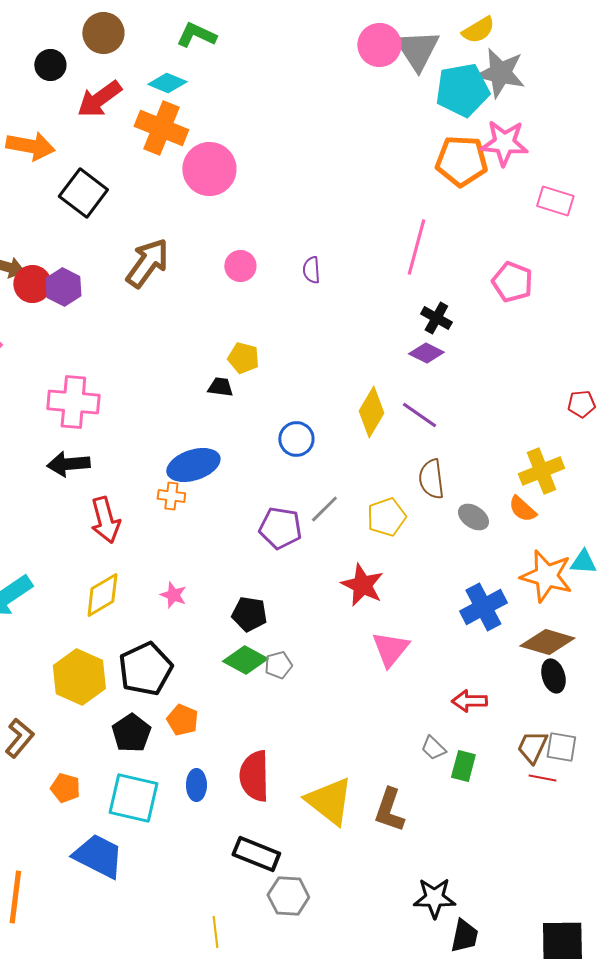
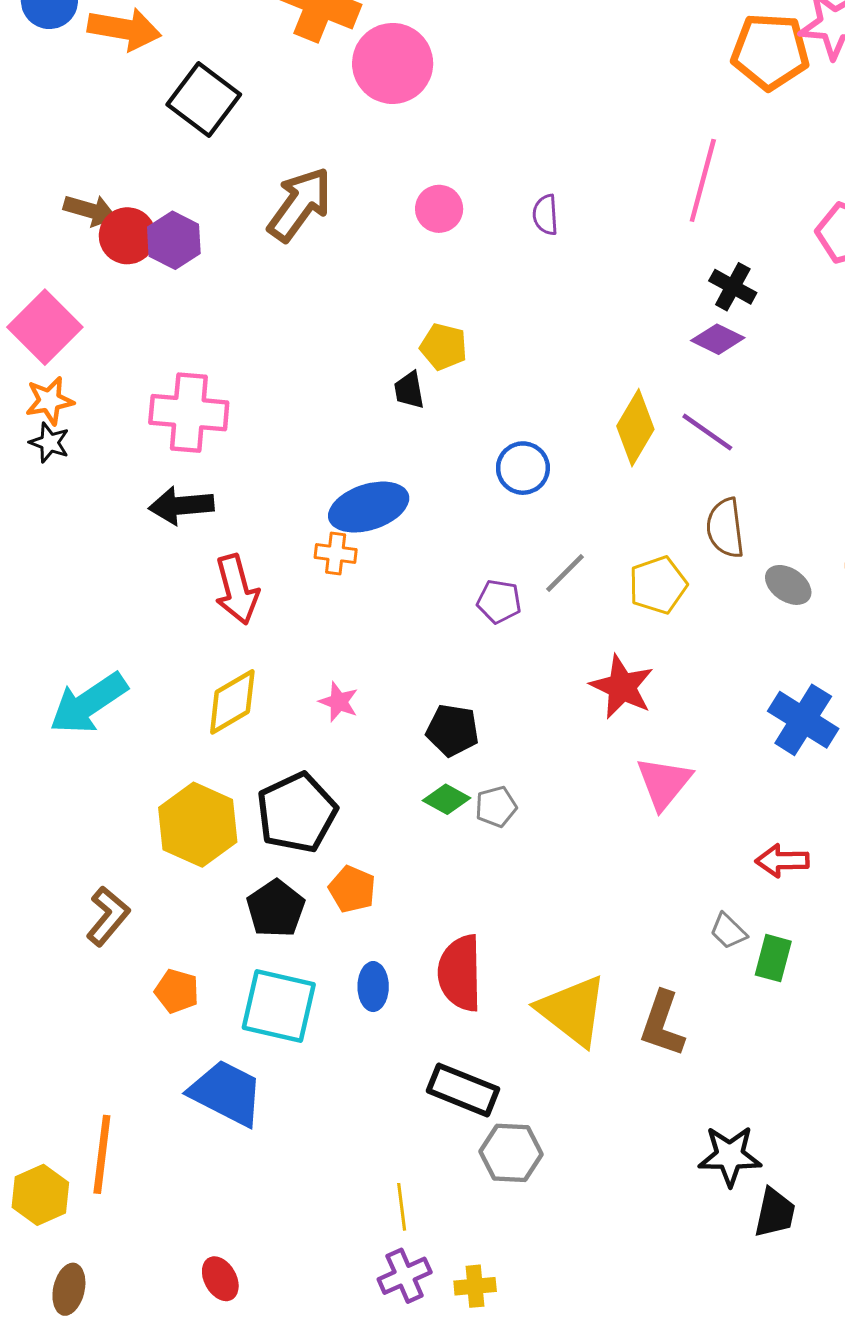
black trapezoid: (220, 387) -> (409, 390), turned -108
purple pentagon: (280, 528) -> (499, 601), size x0.7
blue cross: (483, 607) -> (803, 720), turned -30
green diamond: (245, 660) -> (447, 799), size x0.7

